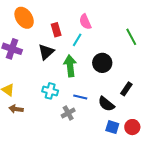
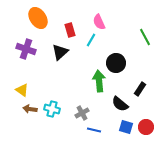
green arrow: (70, 66) -> (99, 81), moved
cyan cross: (50, 91) -> (52, 109), moved
blue line: (80, 97) -> (94, 130), moved

